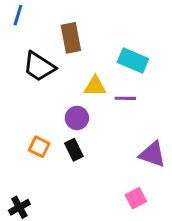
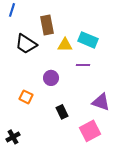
yellow triangle: (95, 86) -> (65, 45), moved
black rectangle: (74, 150) -> (62, 112), moved
pink square: (136, 198) -> (90, 131), size x1.5

